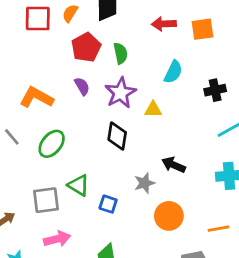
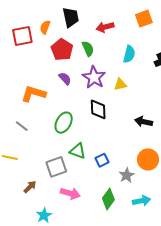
red arrow: (164, 24) -> (105, 27), moved
green ellipse: (52, 144) -> (64, 123), moved
gray star: (145, 183) -> (127, 175), moved
blue square: (108, 204) -> (102, 160), turned -32
pink arrow: (57, 239) -> (70, 193), turned 42

